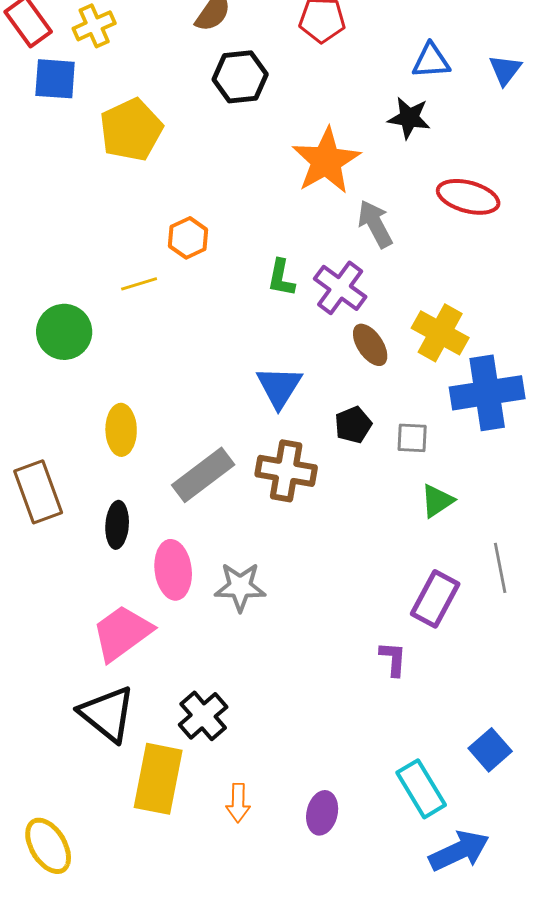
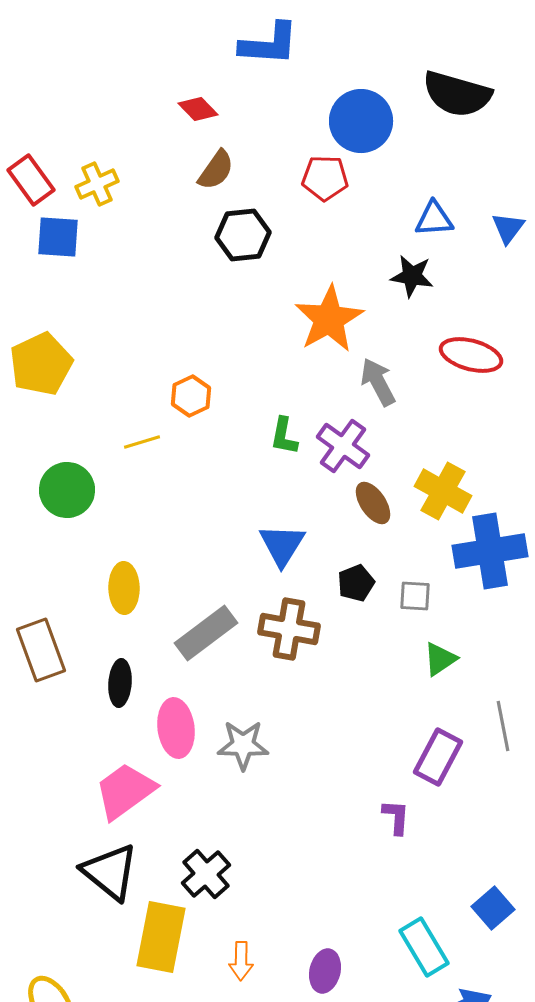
yellow pentagon: (131, 130) -> (41, 364), moved

